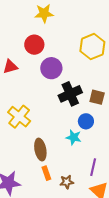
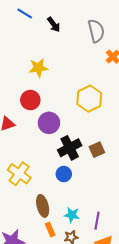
brown square: (97, 97) -> (97, 150), turned -35
blue circle: (86, 121) -> (64, 174), moved
cyan star: (74, 137) -> (72, 215), moved

